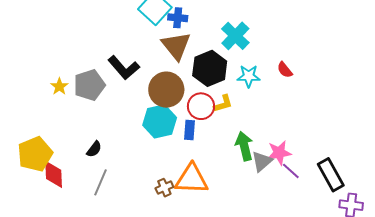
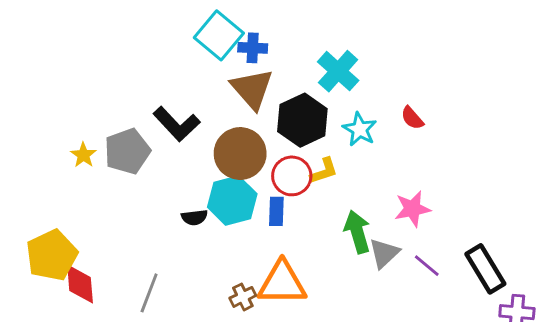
cyan star: (249, 76) -> (360, 129), turned 30
black semicircle: (94, 149) -> (194, 217), moved, turned 48
pink star: (279, 153) -> (412, 209), moved

